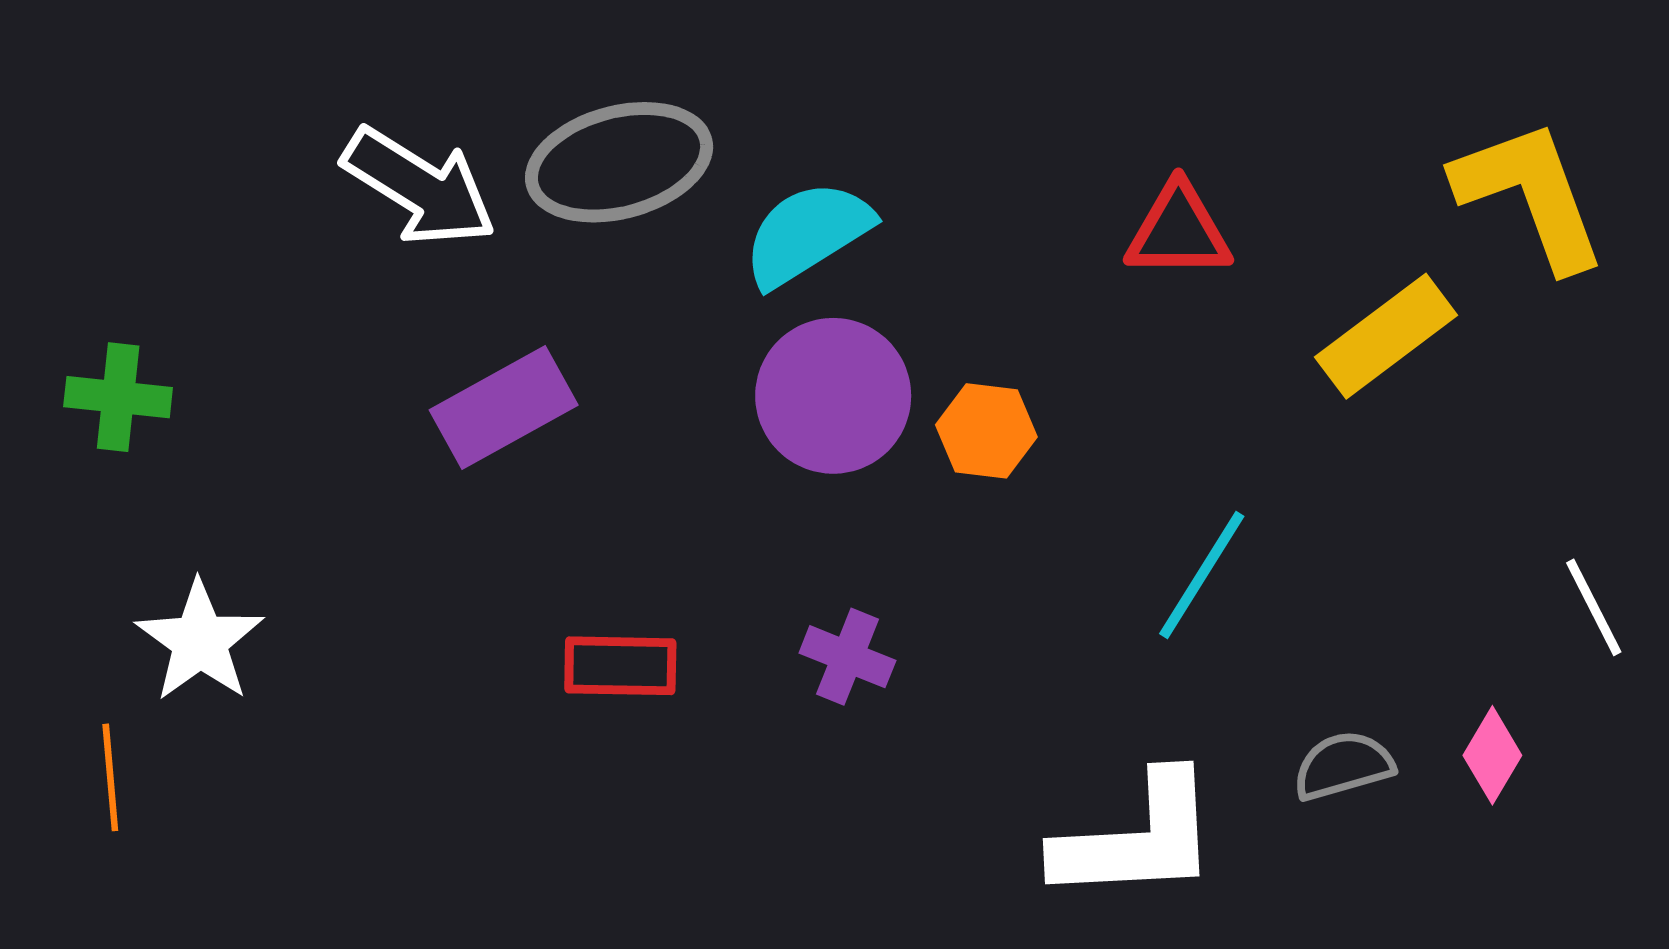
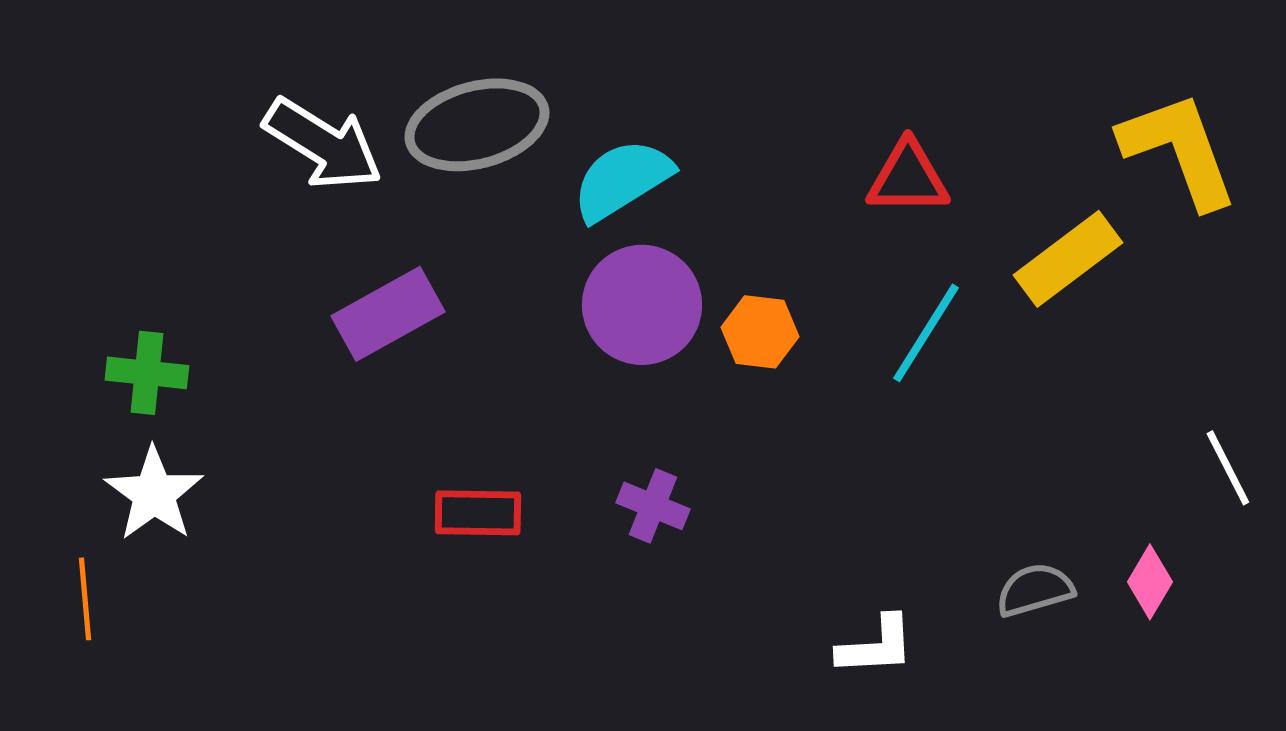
green cross: (118, 397) -> (147, 373), moved
cyan line: (1202, 575) -> (926, 333), moved
white L-shape: (1137, 838) -> (876, 646), size x0.6

